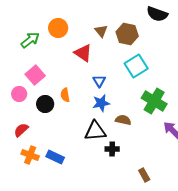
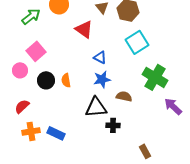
blue triangle: (99, 81) -> (100, 57), turned -32
orange semicircle: (65, 95) -> (66, 80), moved
orange cross: (30, 155) -> (31, 131), turned -30

